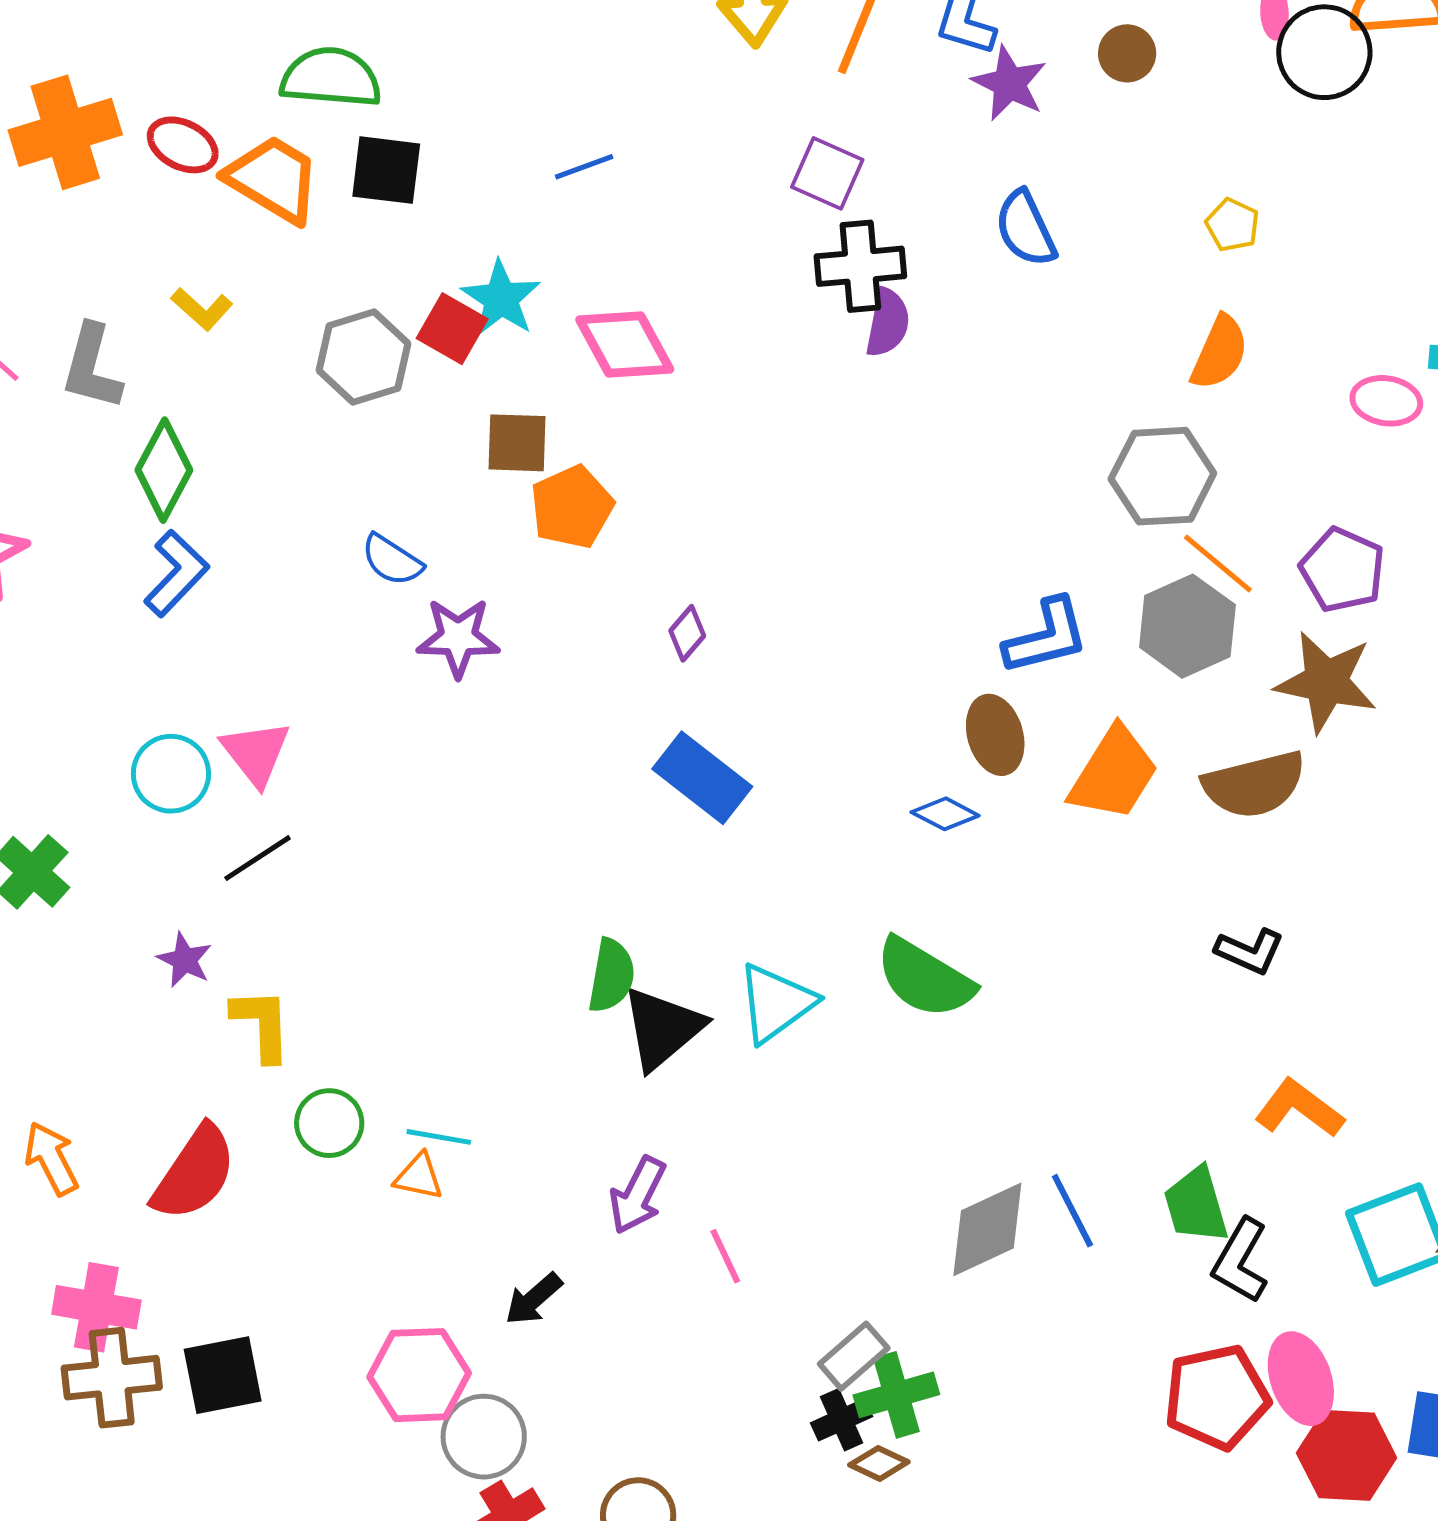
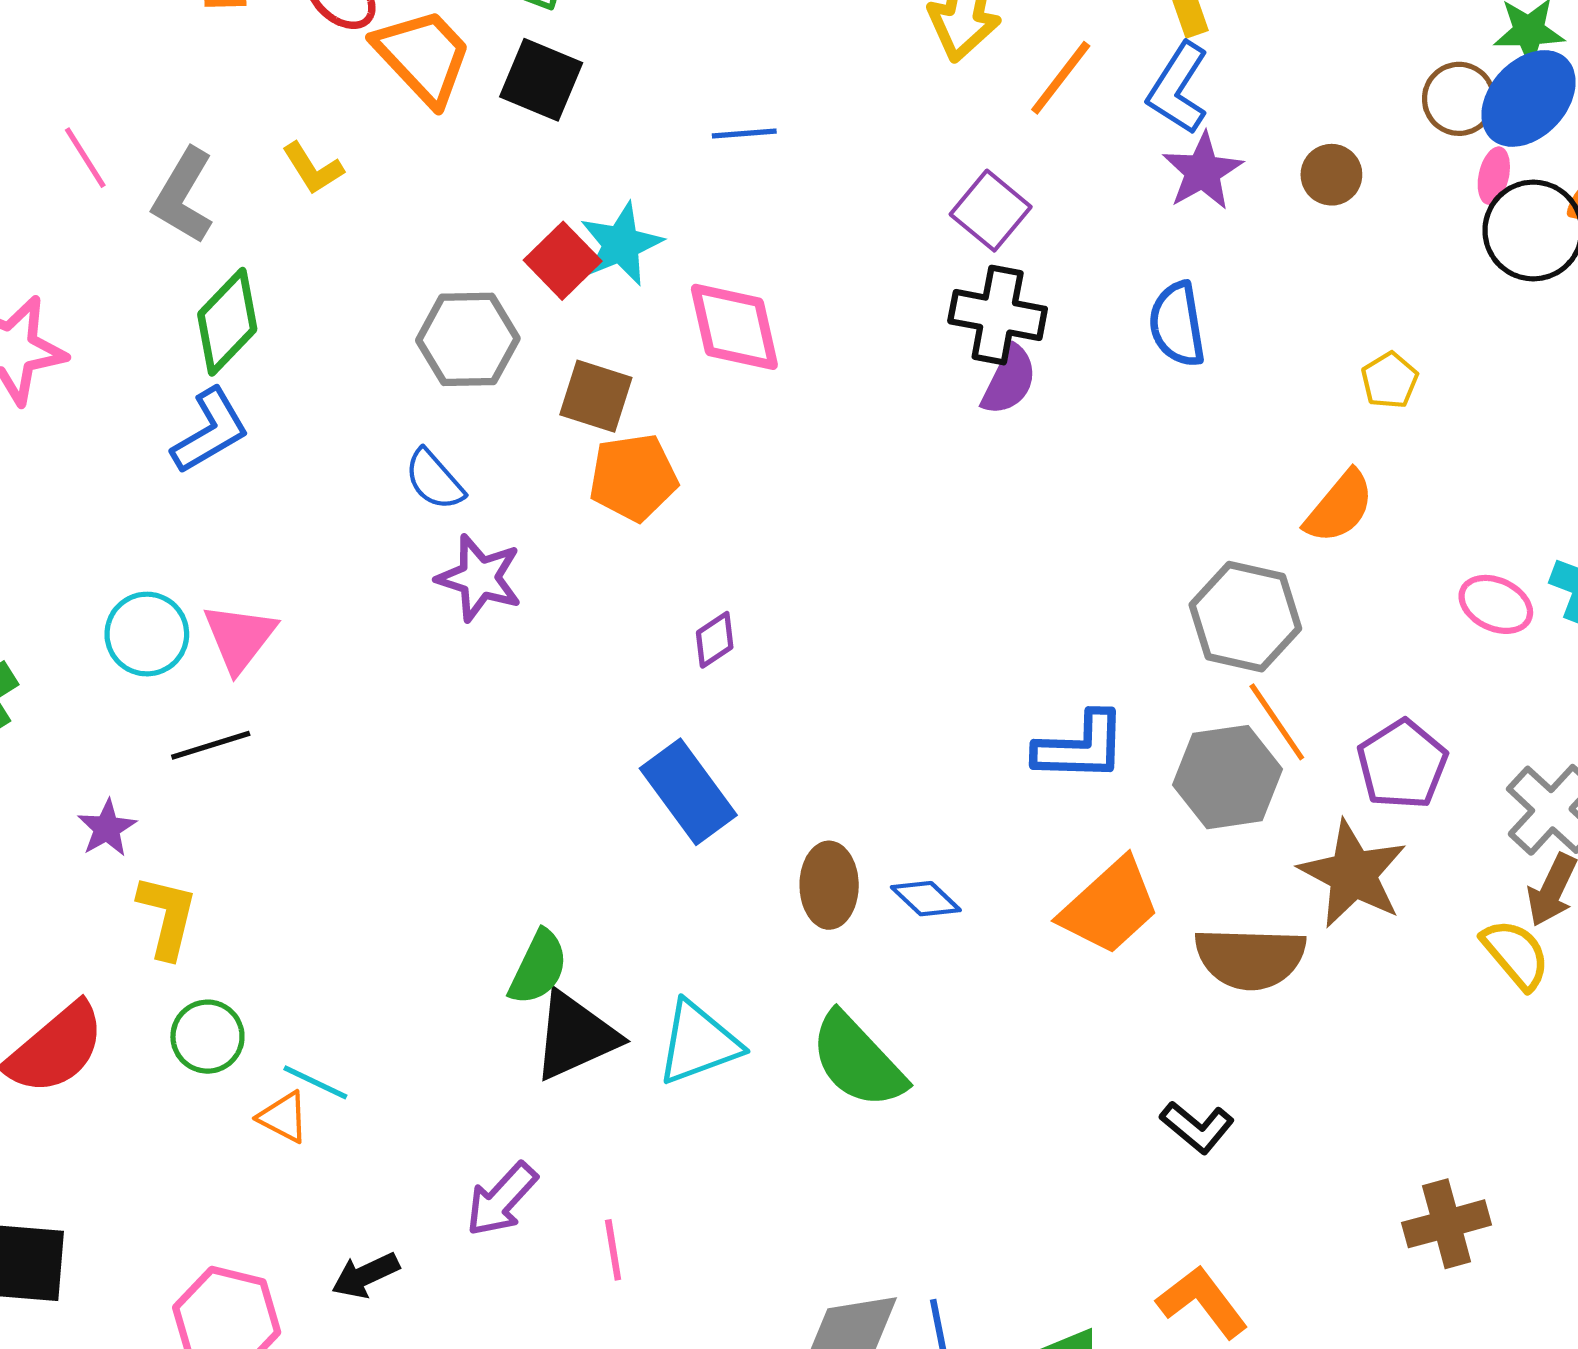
gray hexagon: (363, 357) -> (468, 339), moved
brown ellipse: (995, 735) -> (829, 885), moved
pink line: (725, 1256) -> (613, 1250), moved

